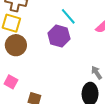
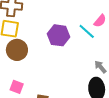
cyan line: (68, 16) -> (87, 31), moved

